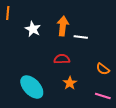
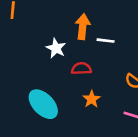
white star: (33, 29) -> (56, 48), moved

